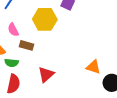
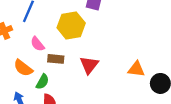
green semicircle: (12, 63) -> (42, 82), turned -56
red triangle: (46, 74) -> (89, 65), moved

